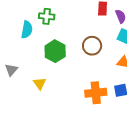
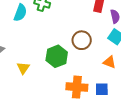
green hexagon: (55, 51) -> (57, 56), moved

